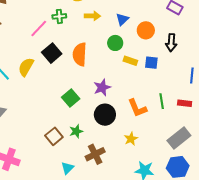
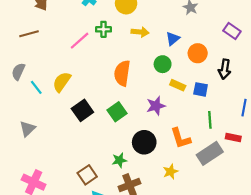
black square: (52, 53) -> (82, 110), moved
purple star: (102, 87) -> (156, 106), moved
green square: (71, 98) -> (117, 112), moved
green line: (162, 101) -> (210, 120), moved
green star: (76, 131) -> (119, 160), moved
brown square: (54, 136) -> (87, 175), moved
gray rectangle: (179, 138) -> (210, 153), moved

